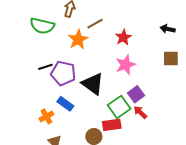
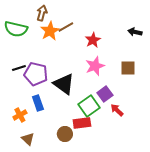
orange star: (78, 39) -> (50, 31), moved
brown square: (171, 58) -> (128, 68), moved
blue rectangle: (65, 104) -> (38, 103), turned 35
red arrow: (140, 112) -> (117, 110), moved

